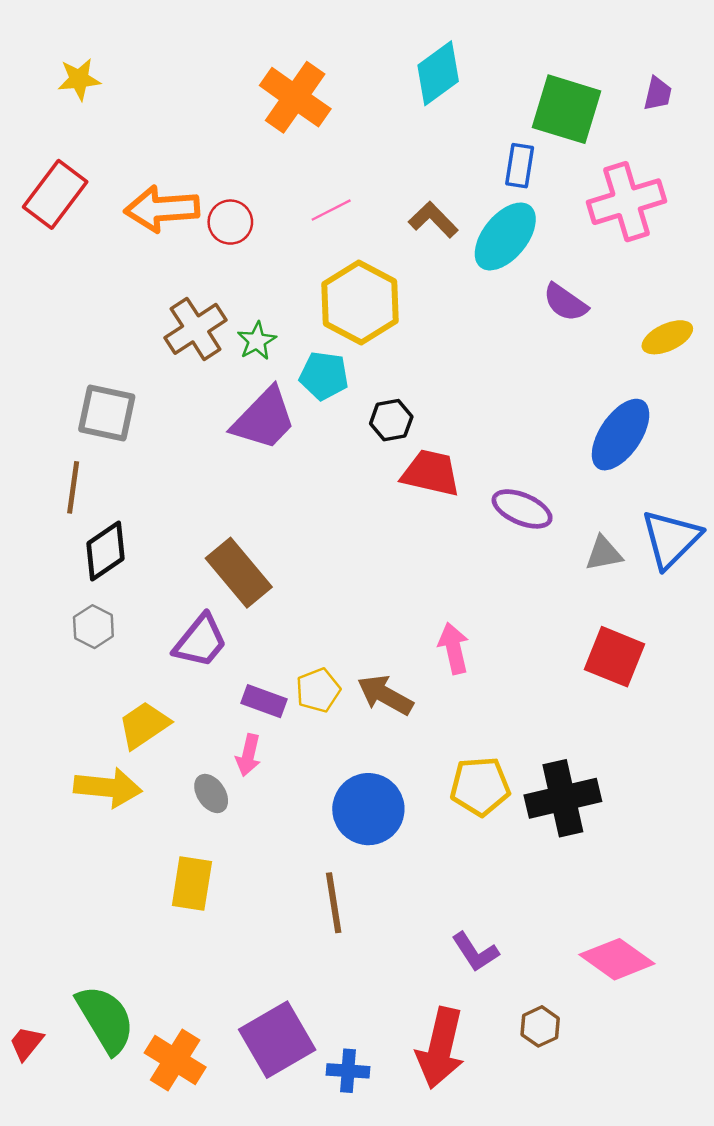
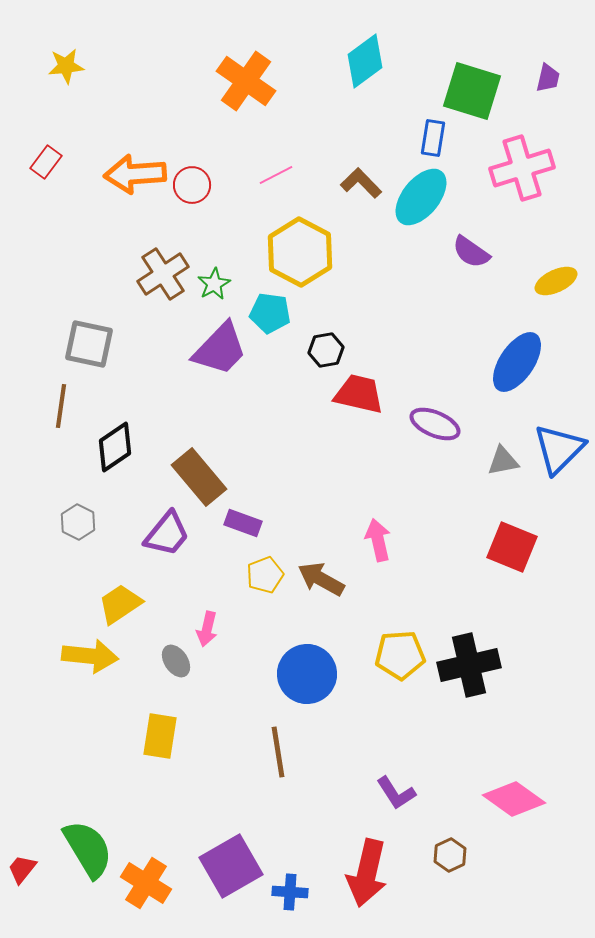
red rectangle: (55, 194) -> (46, 162), size x0.6
black diamond: (105, 551) -> (115, 447), moved
purple rectangle: (264, 701) -> (243, 523), moved

